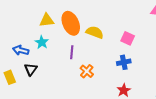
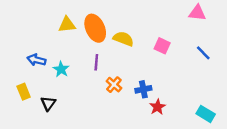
cyan star: (42, 42) -> (61, 69), moved
blue cross: (124, 62) -> (143, 89), moved
black triangle: (31, 69) -> (48, 103), moved

